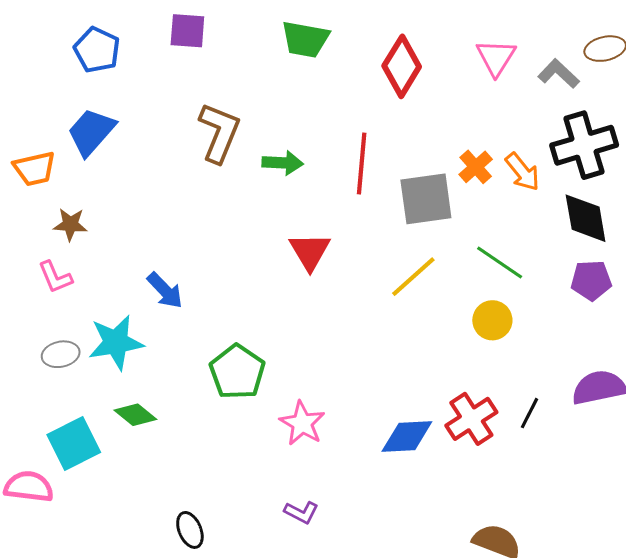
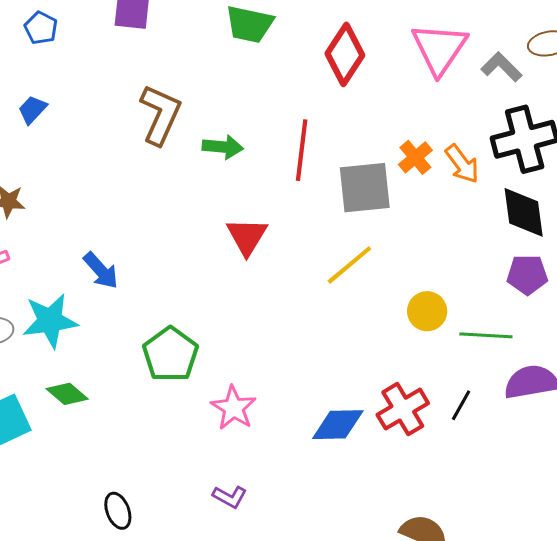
blue pentagon: (97, 50) -> (41, 28), size x0.7
pink triangle: (496, 57) -> (439, 48), size x1.4
blue trapezoid: (91, 132) -> (32, 110), size x0.6
green line: (500, 262) -> (486, 335), moved, turned -33

